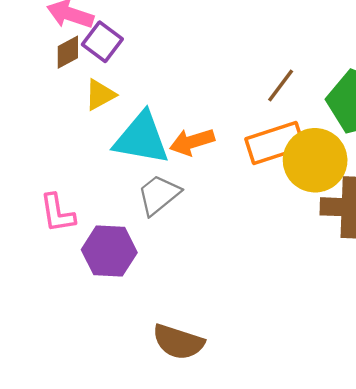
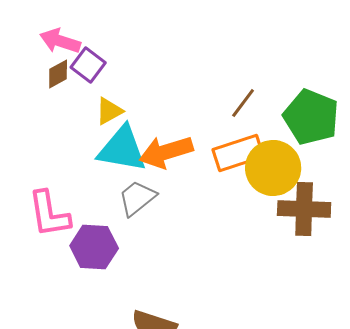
yellow triangle: (100, 95) -> (109, 111), moved
orange arrow: (192, 142) -> (166, 152), size x1.4
pink L-shape: (58, 213) -> (49, 214), size x1.4

